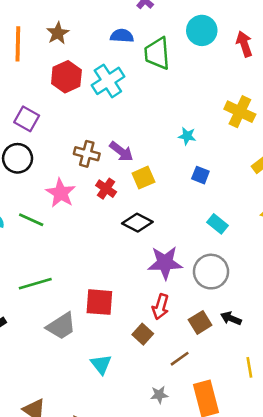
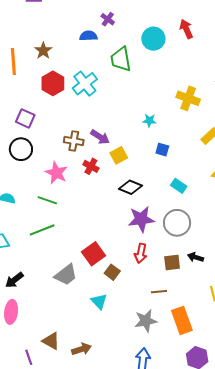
blue semicircle: (122, 36) -> (88, 36), moved
red arrow: (244, 44) -> (186, 29), moved
green line: (31, 220) -> (47, 200), moved
black diamond: (137, 223) -> (130, 187), moved
green line: (35, 284) -> (42, 230), moved
red square: (99, 302) -> (94, 254), turned -35
brown square: (200, 322) -> (172, 263), turned 30
brown square: (143, 334) -> (112, 272), moved
brown line: (180, 359) -> (159, 292), turned 35
gray star: (159, 395) -> (146, 321), size x1.6

